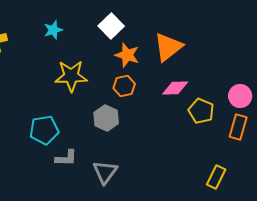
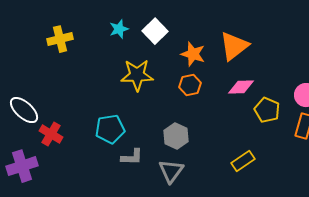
white square: (111, 26) -> (155, 31), moved
gray hexagon: (106, 118) -> (176, 136), moved
yellow rectangle: (216, 177) -> (243, 161), moved, turned 30

